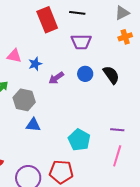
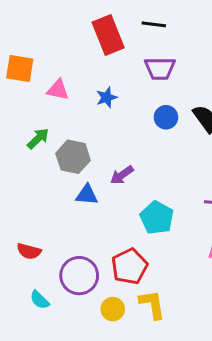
blue star: (35, 64) -> (107, 97), moved
purple arrow: (56, 78) -> (122, 175), moved
red pentagon: (61, 172) -> (129, 266), turned -30

